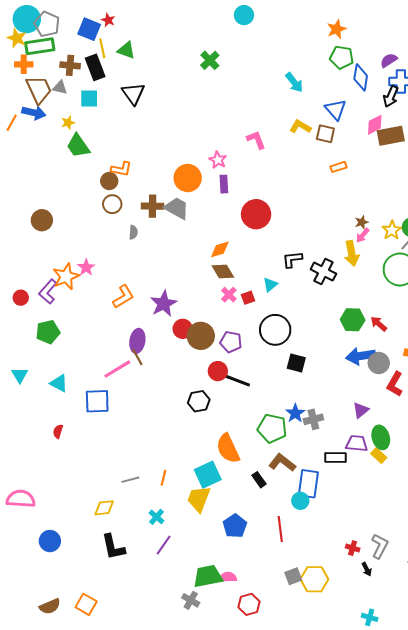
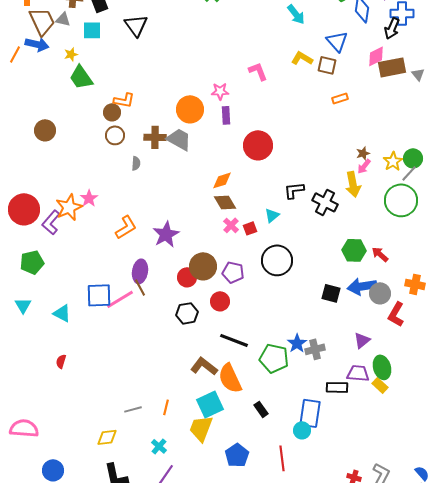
pink star: (218, 160) -> (220, 91), turned -30
brown circle: (42, 220) -> (45, 130), moved
red circle: (21, 298) -> (24, 209), moved, size x2.0
red circle: (183, 329) -> (187, 277), moved
green pentagon: (48, 332) -> (32, 262), moved
black square: (296, 363) -> (331, 293), moved
black line: (236, 380) -> (234, 340), moved
blue square: (97, 401) -> (99, 295), moved
black hexagon: (199, 401) -> (187, 313), moved
brown L-shape: (282, 463) -> (204, 366), moved

